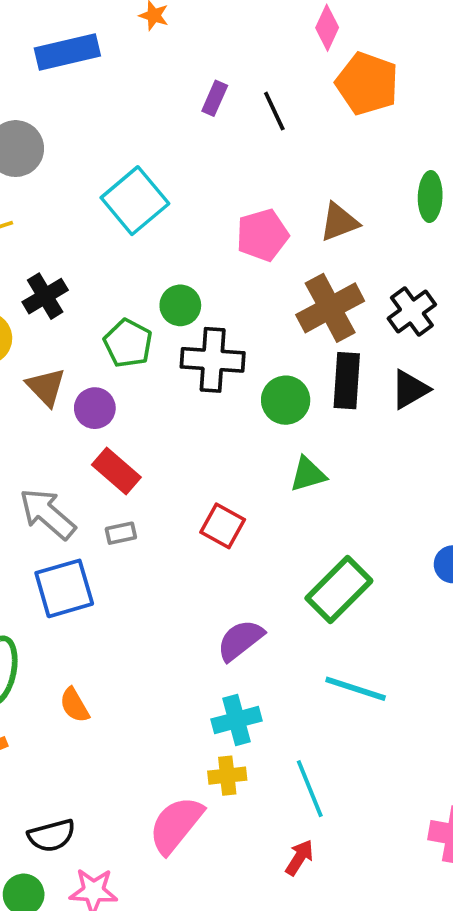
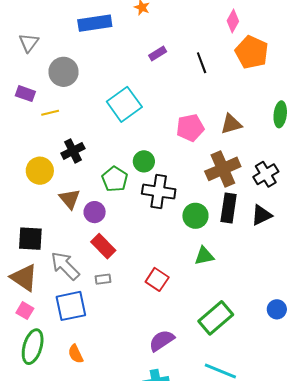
purple rectangle: (215, 98) -> (158, 53), moved, turned 30
orange semicircle: (74, 705) -> (76, 354), moved

